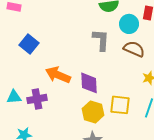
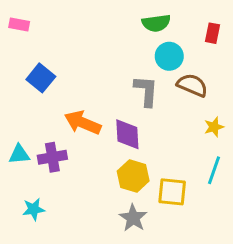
cyan circle: (129, 24) -> (169, 56), moved
gray L-shape: (101, 40) -> (146, 91), moved
yellow square: (120, 105) -> (172, 192), moved

